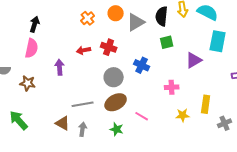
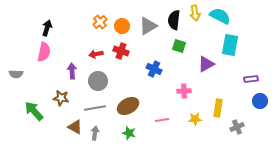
orange circle: (116, 13) -> (122, 26), moved
green square: (167, 42) -> (179, 46), turned 32
gray circle: (114, 77) -> (98, 81), moved
brown star: (28, 83) -> (61, 98), moved
pink line: (142, 116) -> (162, 120), moved, turned -40
green arrow: (19, 120) -> (34, 111), moved

